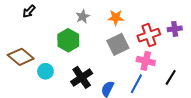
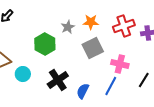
gray star: (83, 16) -> (68, 27), moved
red cross: (149, 35) -> (124, 26), moved

